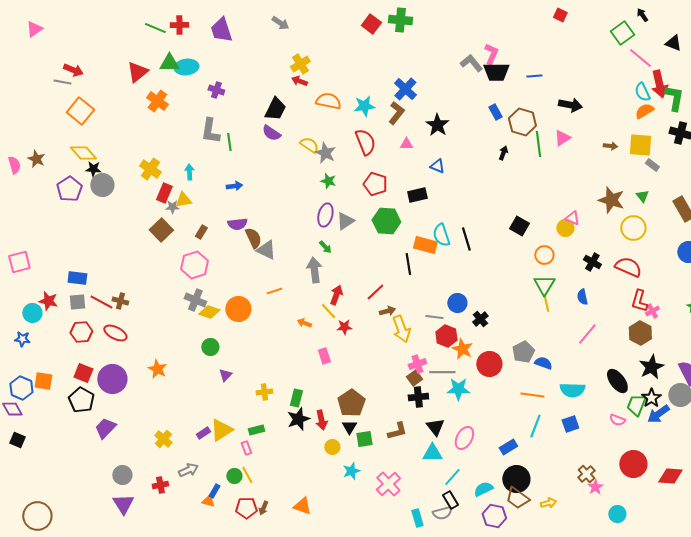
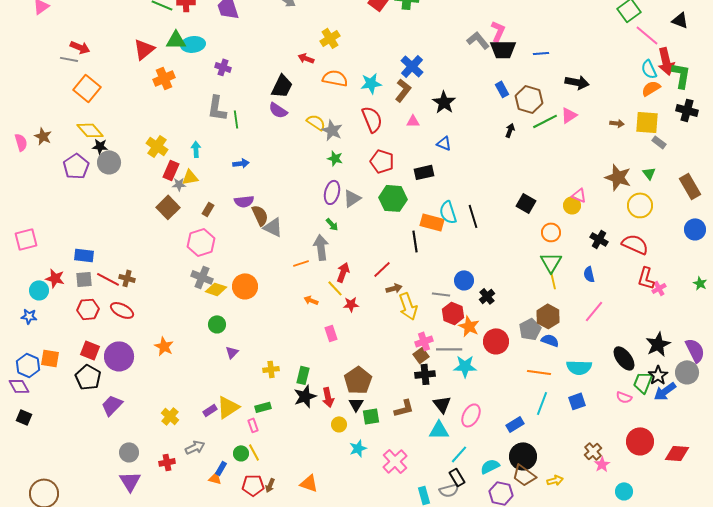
yellow cross: (300, 64) -> (330, 38), moved
orange cross: (157, 101) -> (164, 78), turned 30
green line: (538, 144) -> (545, 121), turned 70
orange line: (274, 291) -> (301, 263), moved
brown hexagon: (640, 333) -> (548, 316), moved

